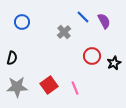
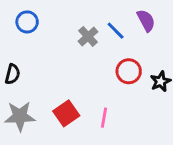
blue line: (83, 17) -> (116, 31), moved
pink line: (75, 88) -> (104, 118), turned 32

